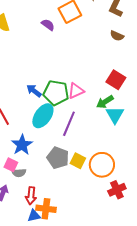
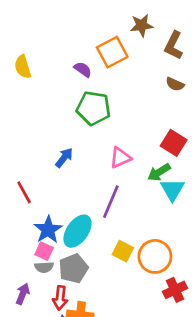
blue arrow: (34, 91) -> (64, 158), turned 91
green pentagon: (56, 93) -> (94, 108), moved
cyan ellipse: (43, 116) -> (77, 231), moved
gray pentagon: (58, 158) -> (73, 268), moved, turned 30
pink square: (11, 165) -> (44, 251), moved

